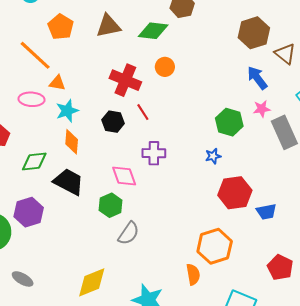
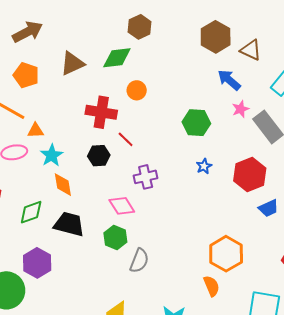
green hexagon: (229, 122) -> (196, 123), moved
red hexagon: (235, 193) -> (250, 175), moved

